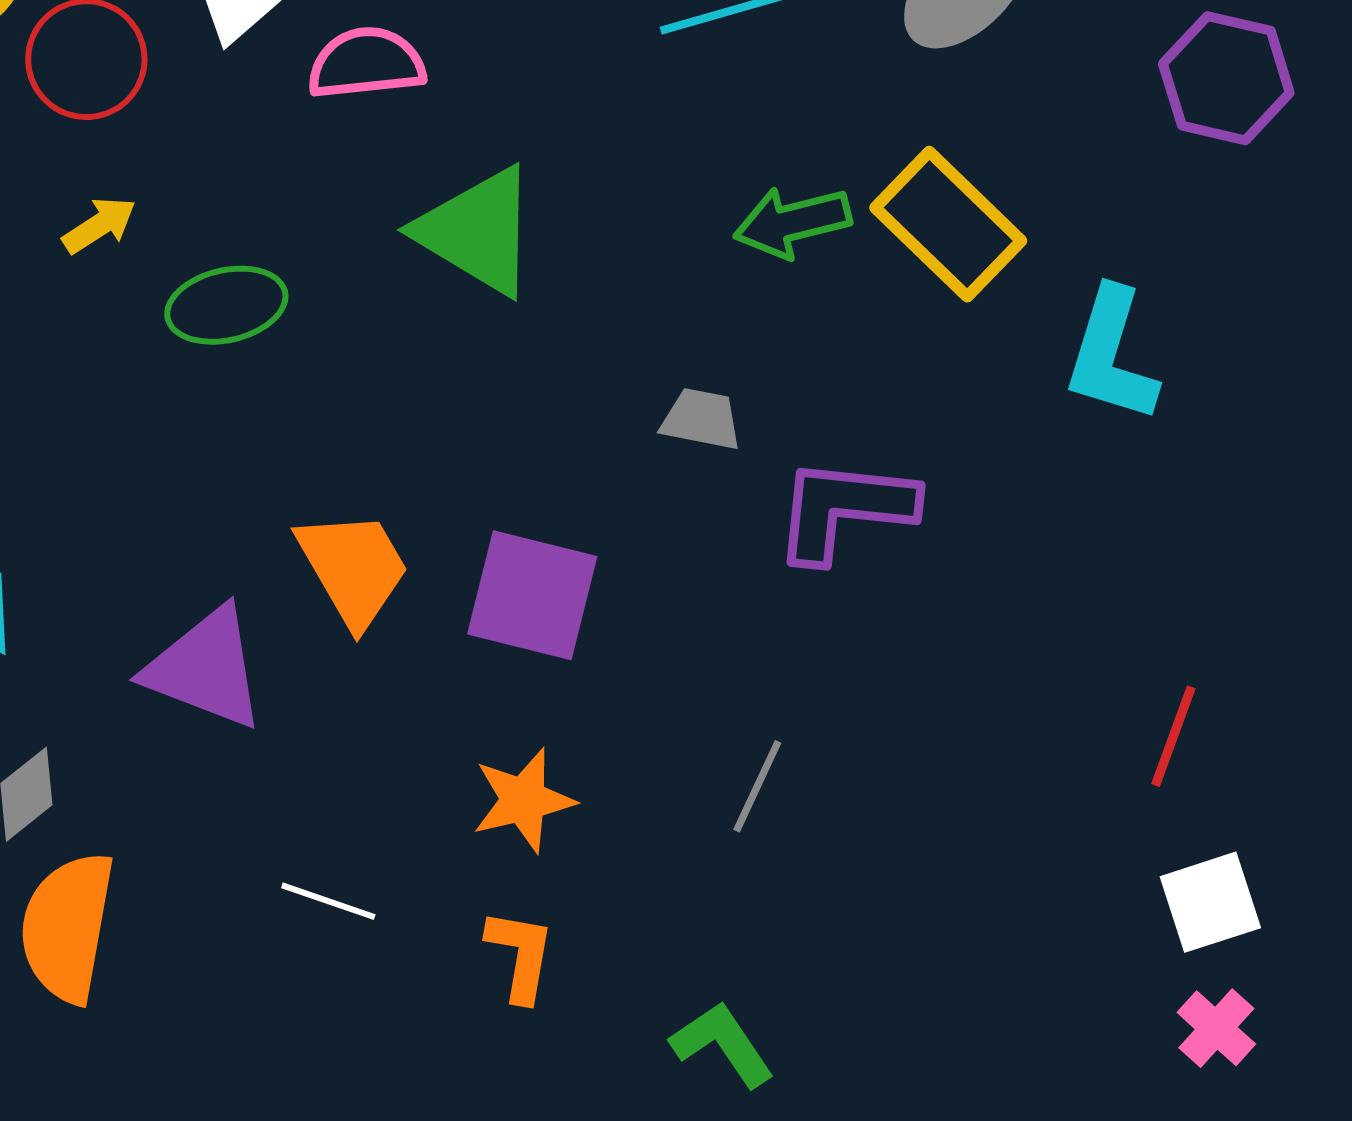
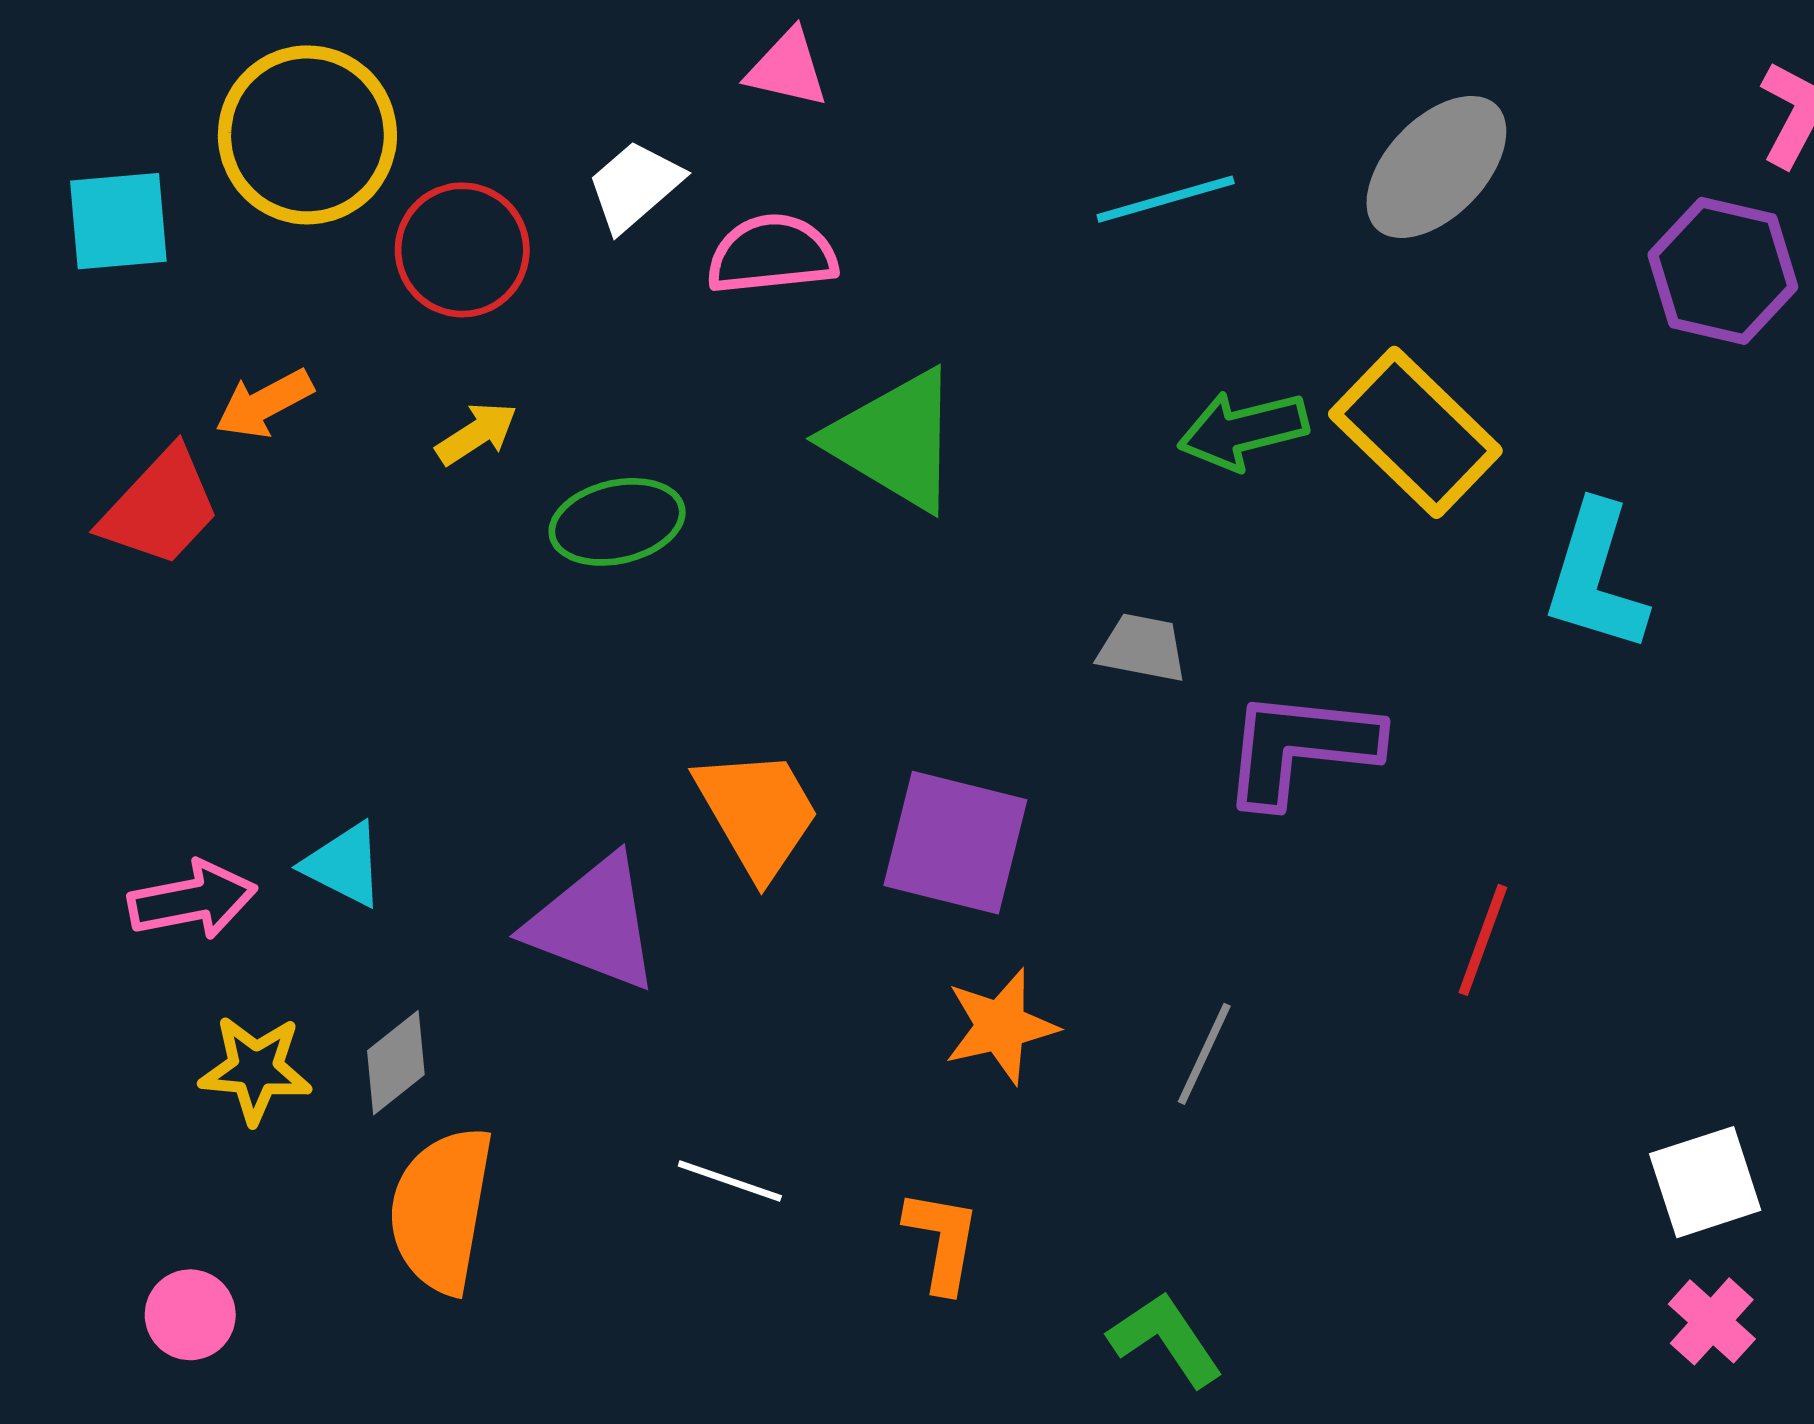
red line: (1173, 736) -> (1483, 940), moved
orange star: (523, 800) -> (1001, 1026), moved

